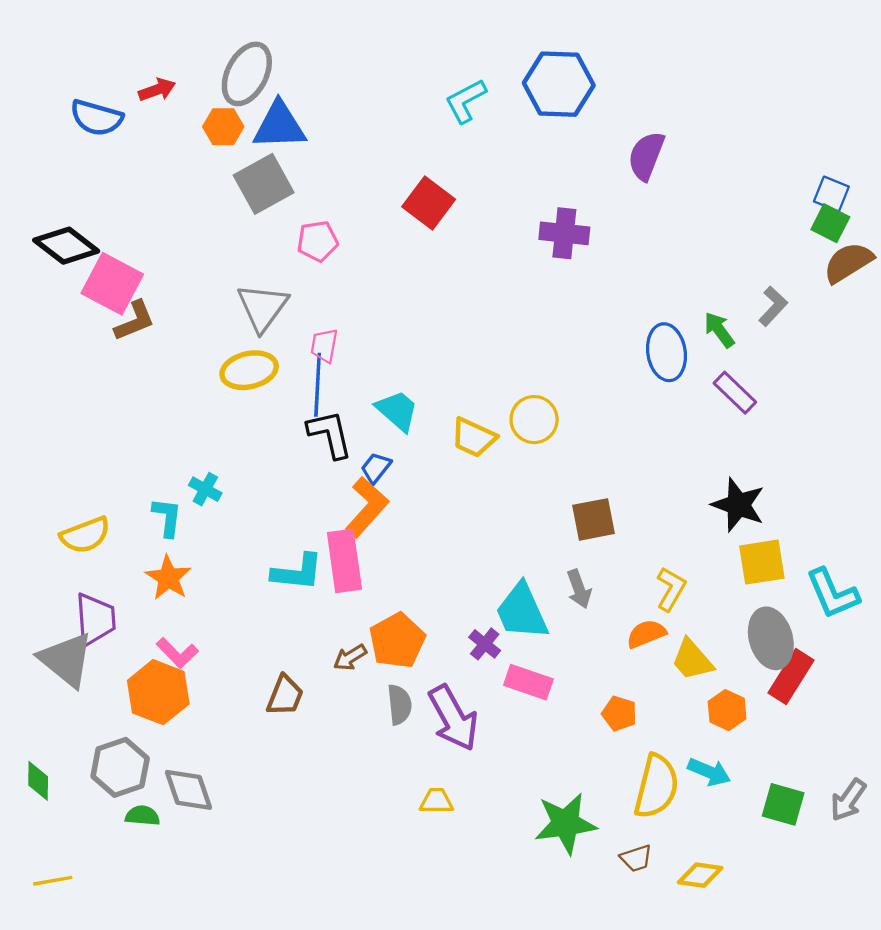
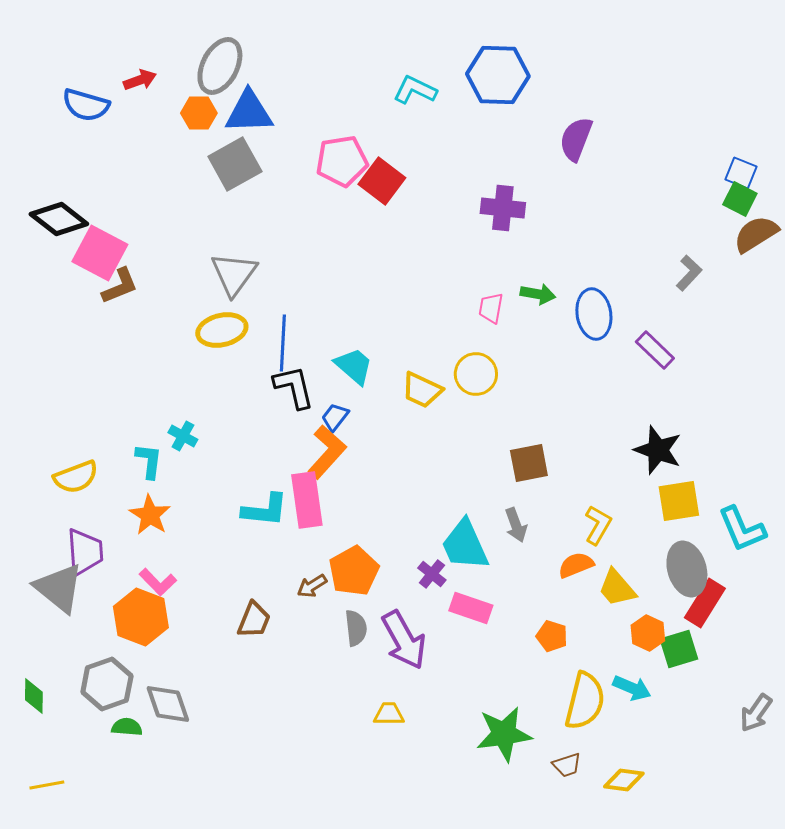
cyan L-shape: (466, 101) -> (415, 90), turned 54
pink pentagon: (318, 241) -> (342, 161), moved, size x1.4
green arrow: (719, 330) -> (538, 294), moved, turned 136
pink trapezoid: (324, 346) -> (491, 308), moved
green square: (783, 804) -> (679, 649), moved, turned -33

